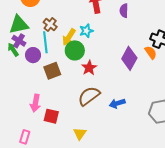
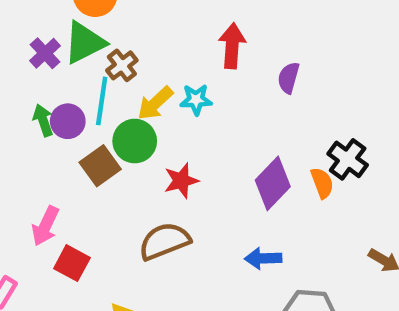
green triangle: (19, 25) -> (85, 43), moved, turned -30
purple cross: (19, 41) -> (45, 53), moved
green arrow: (13, 50) -> (43, 120), moved
green circle: (75, 50) -> (135, 141), moved
brown square: (52, 71) -> (100, 166), turned -30
blue arrow: (117, 103) -> (263, 258), moved

